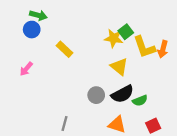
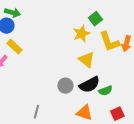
green square: (126, 32) -> (95, 19), moved
yellow star: (114, 38) -> (81, 34), turned -30
yellow rectangle: (64, 49) -> (14, 47), moved

